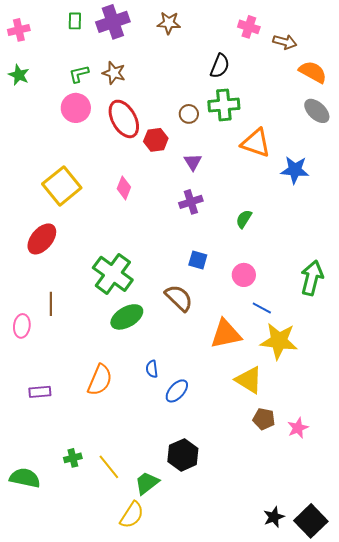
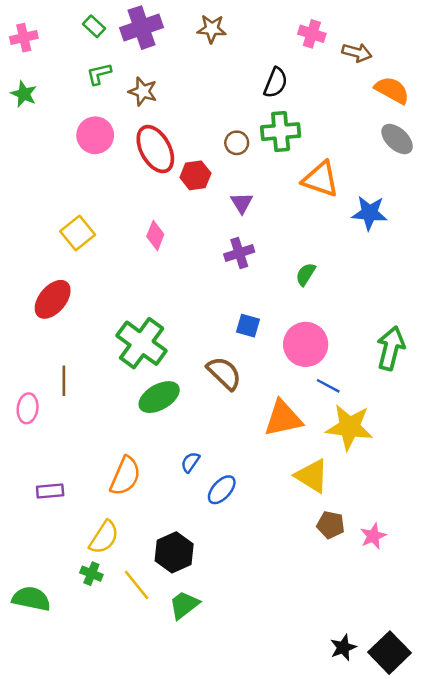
green rectangle: (75, 21) -> (94, 26), turned -48
green L-shape: (79, 74) -> (99, 74), moved
yellow square: (62, 186) -> (78, 233), size x0.7
pink circle: (244, 275) -> (306, 344), size x1.5
blue semicircle: (152, 369) -> (190, 462), turned 42
black hexagon: (183, 455) -> (174, 552), moved
green cross: (73, 458) -> (91, 574), turned 36
yellow semicircle: (132, 515) -> (104, 537), moved

